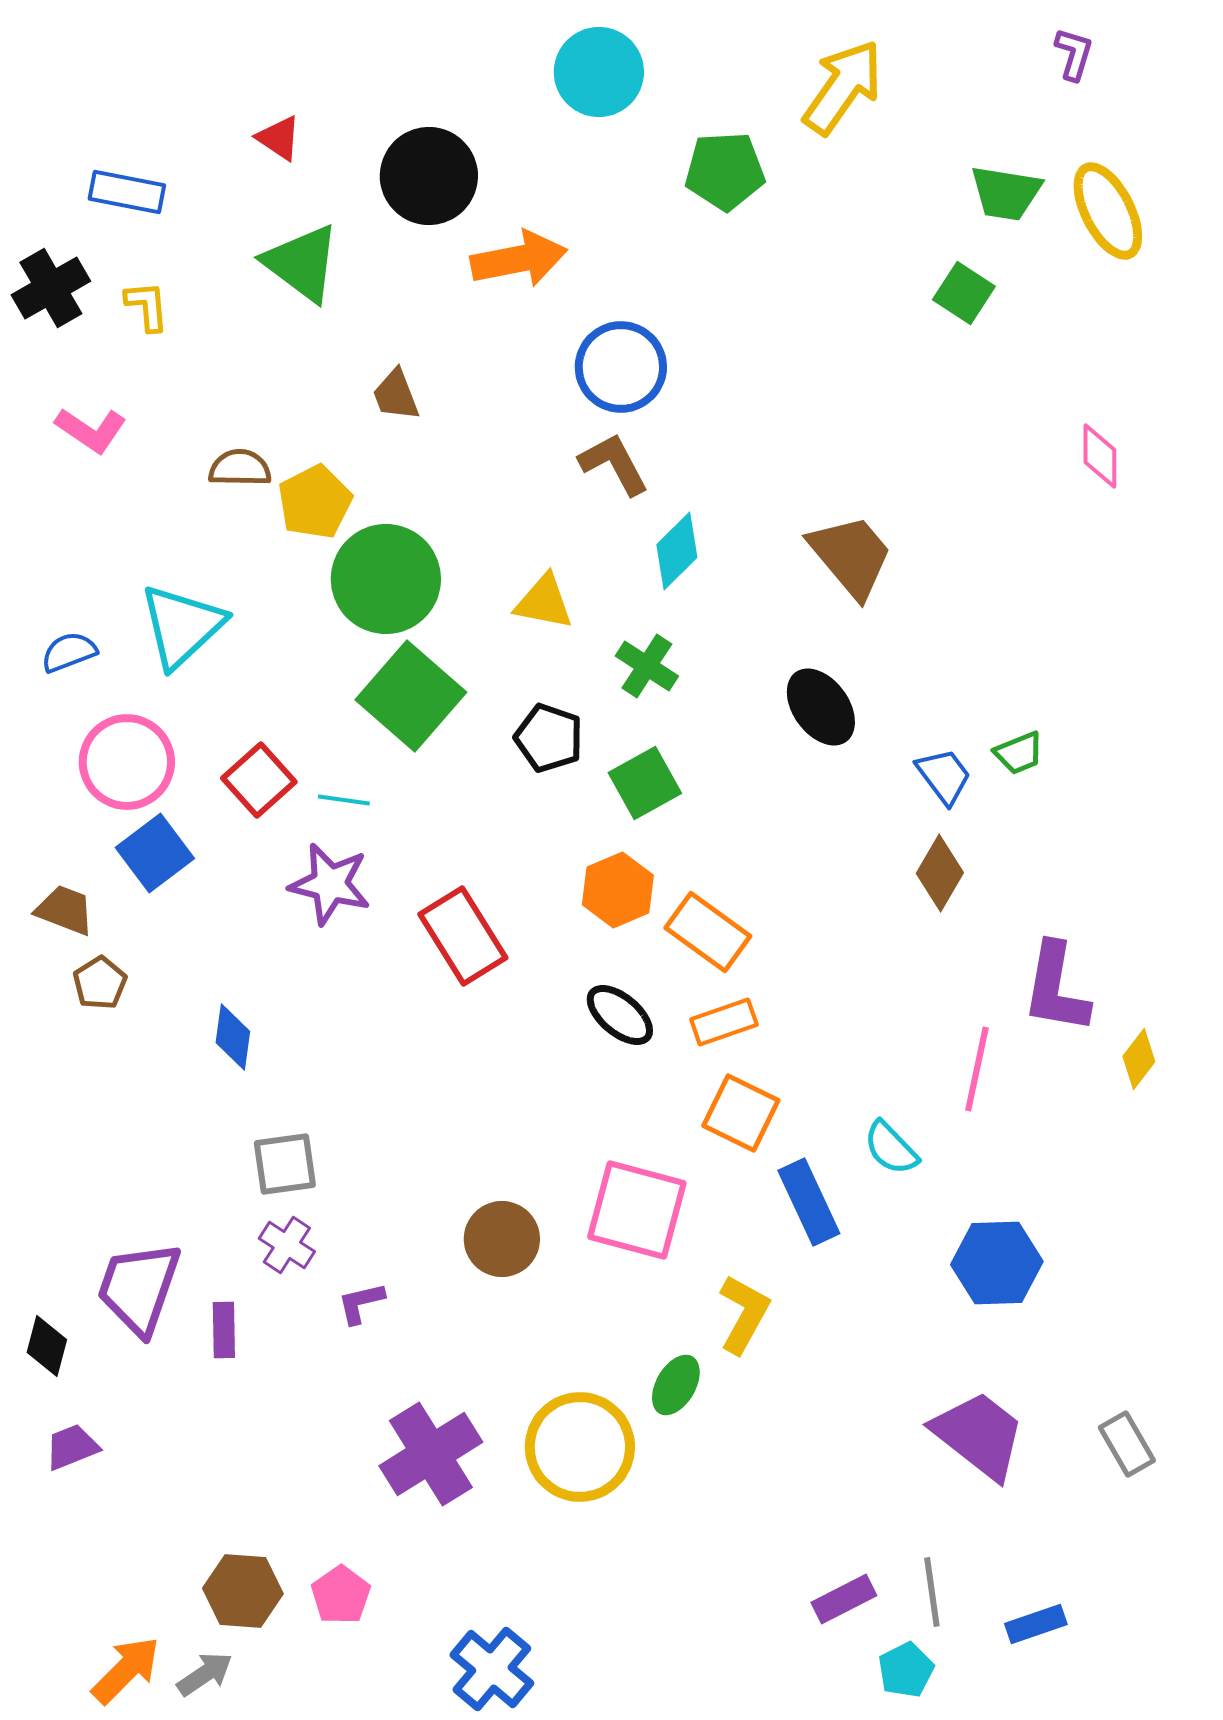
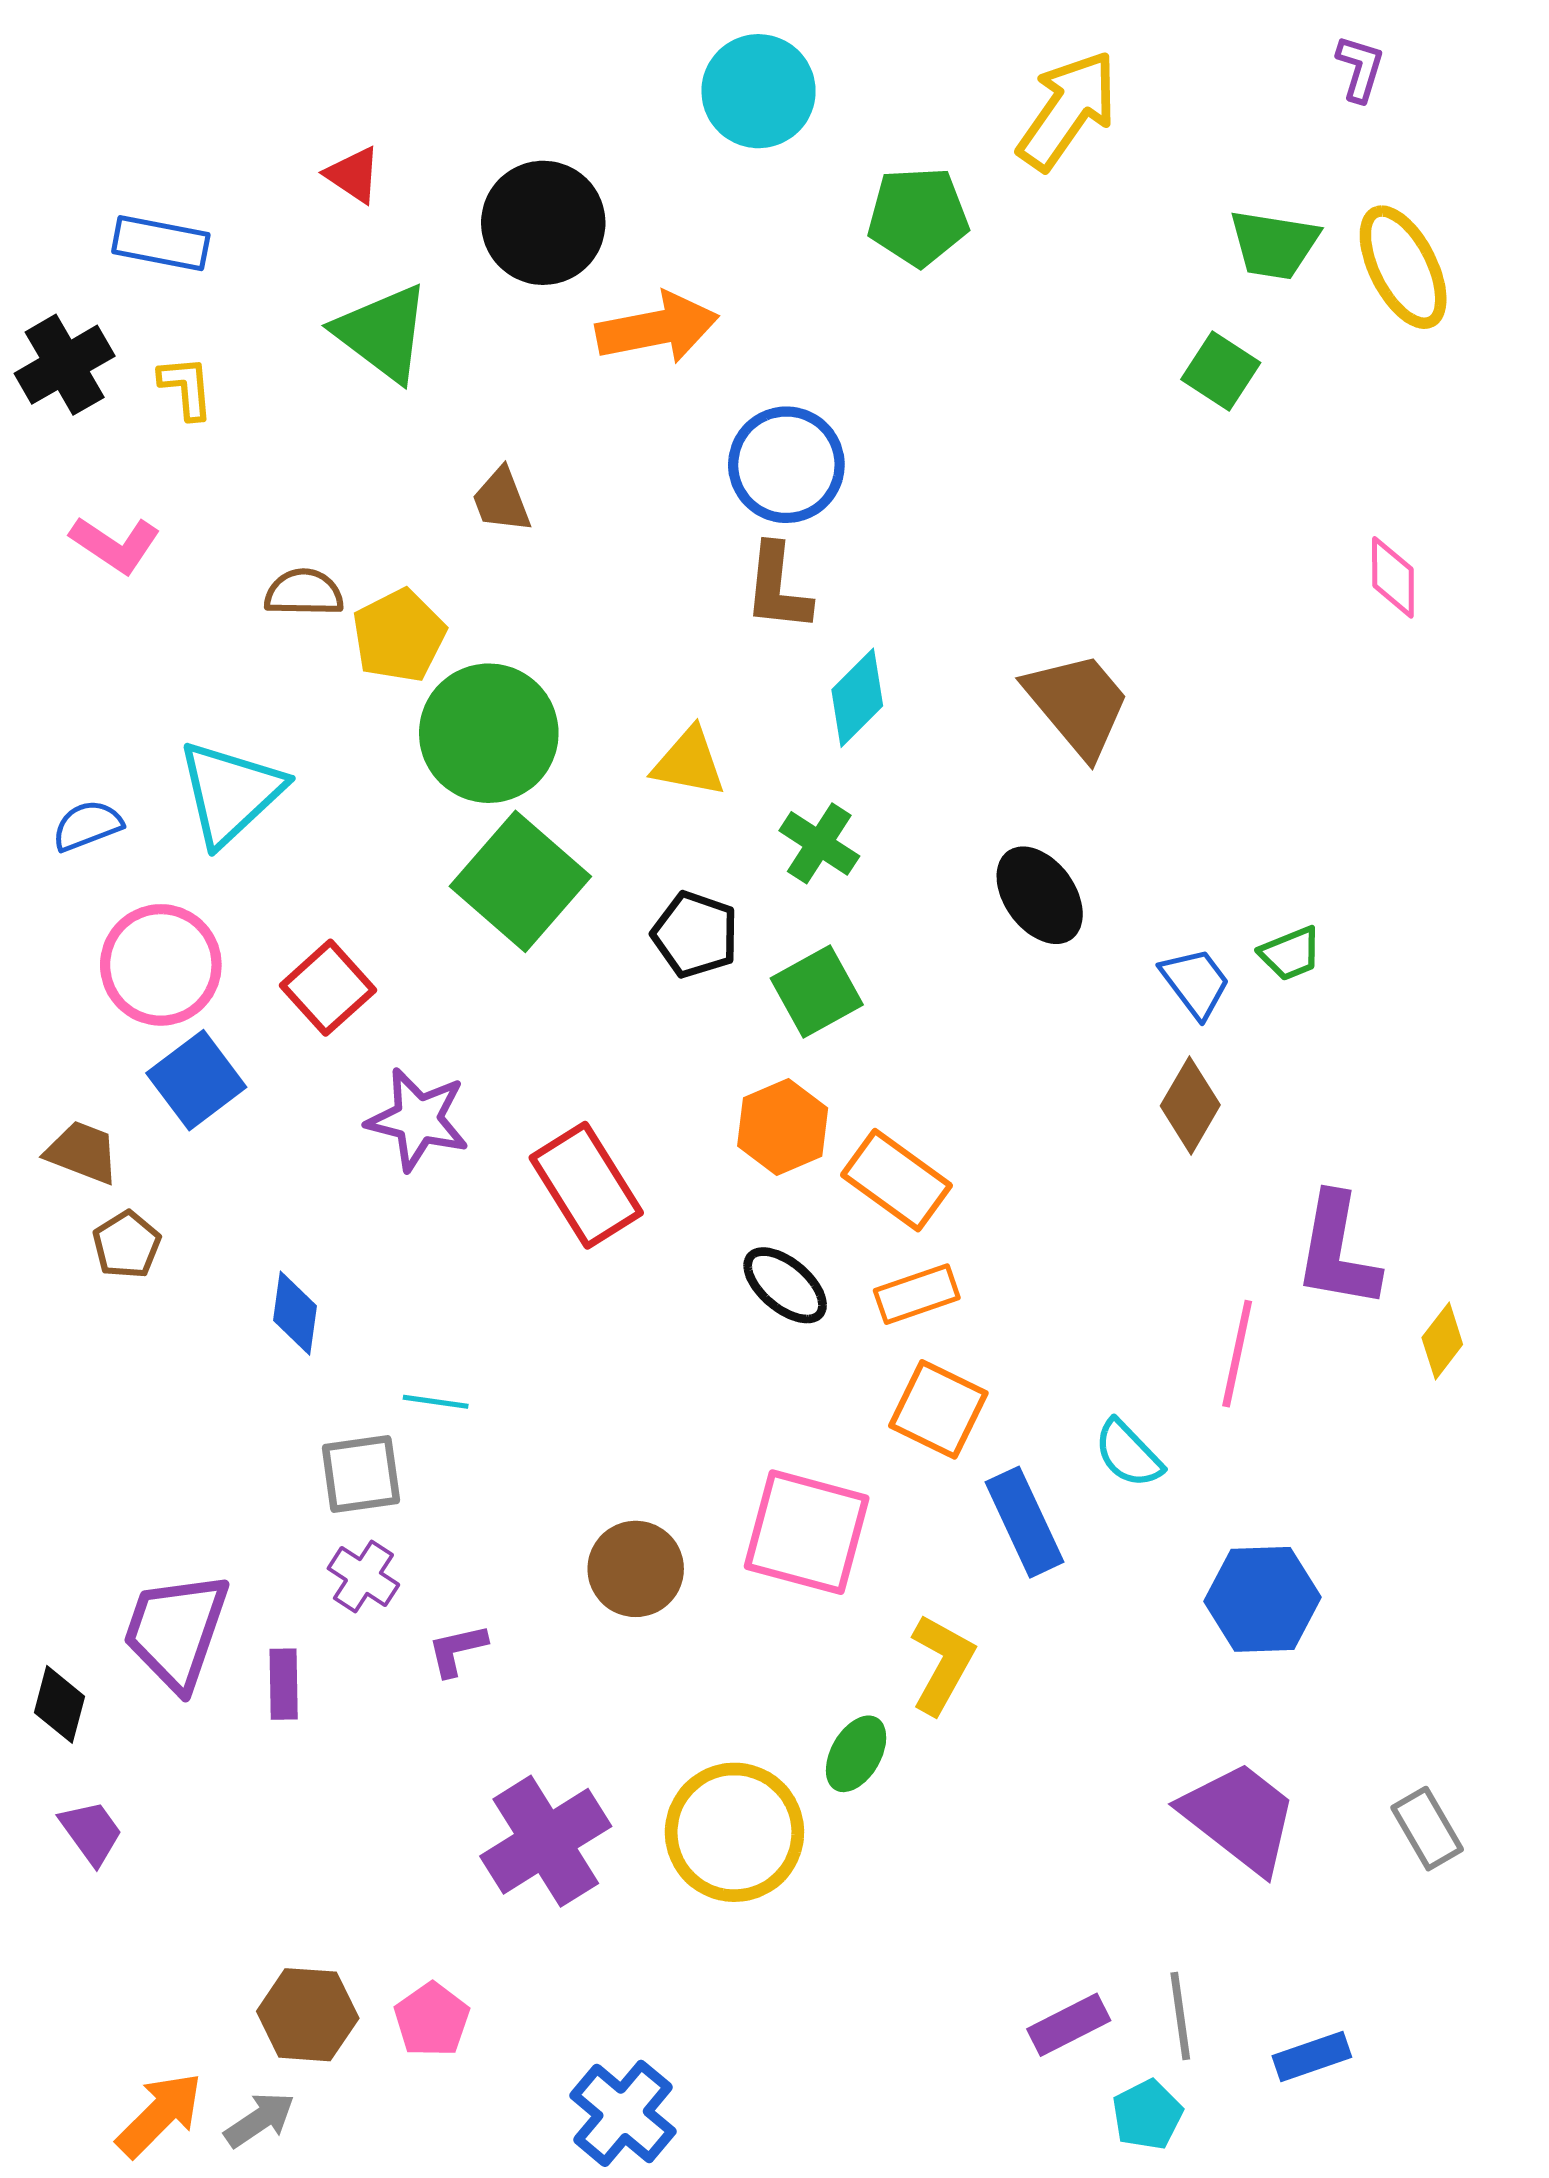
brown L-shape: (614, 464) -> (778, 588), turned -146
cyan line: (344, 800) -> (436, 1402), moved
purple trapezoid: (72, 1447) -> (91, 1832), turned 76

